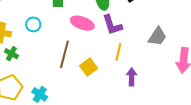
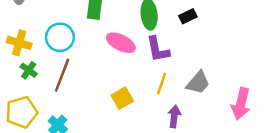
cyan circle: (33, 24) -> (60, 37), size x1.5
gray trapezoid: (157, 37) -> (198, 83), moved
brown line: (64, 54) -> (62, 75), moved

